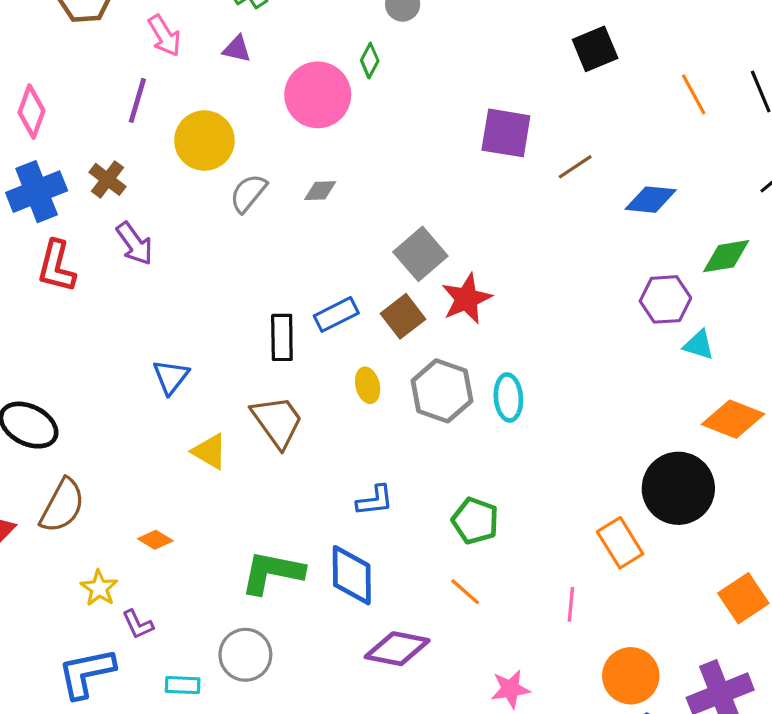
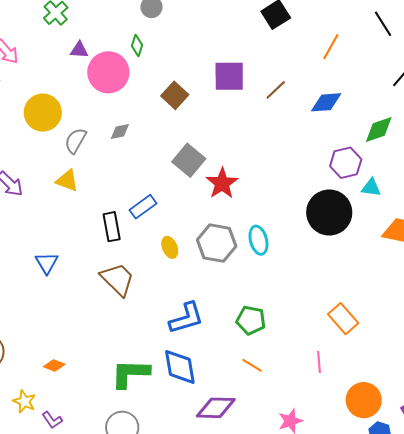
purple triangle: (237, 49) -> (79, 50), moved
orange line: (694, 94) -> (331, 47), moved, turned 68
brown square: (403, 316) -> (175, 95), moved
yellow triangle: (210, 451) -> (67, 181), moved
black circle: (678, 488) -> (329, 212), moved
blue L-shape: (375, 500) -> (186, 318), size x1.5

